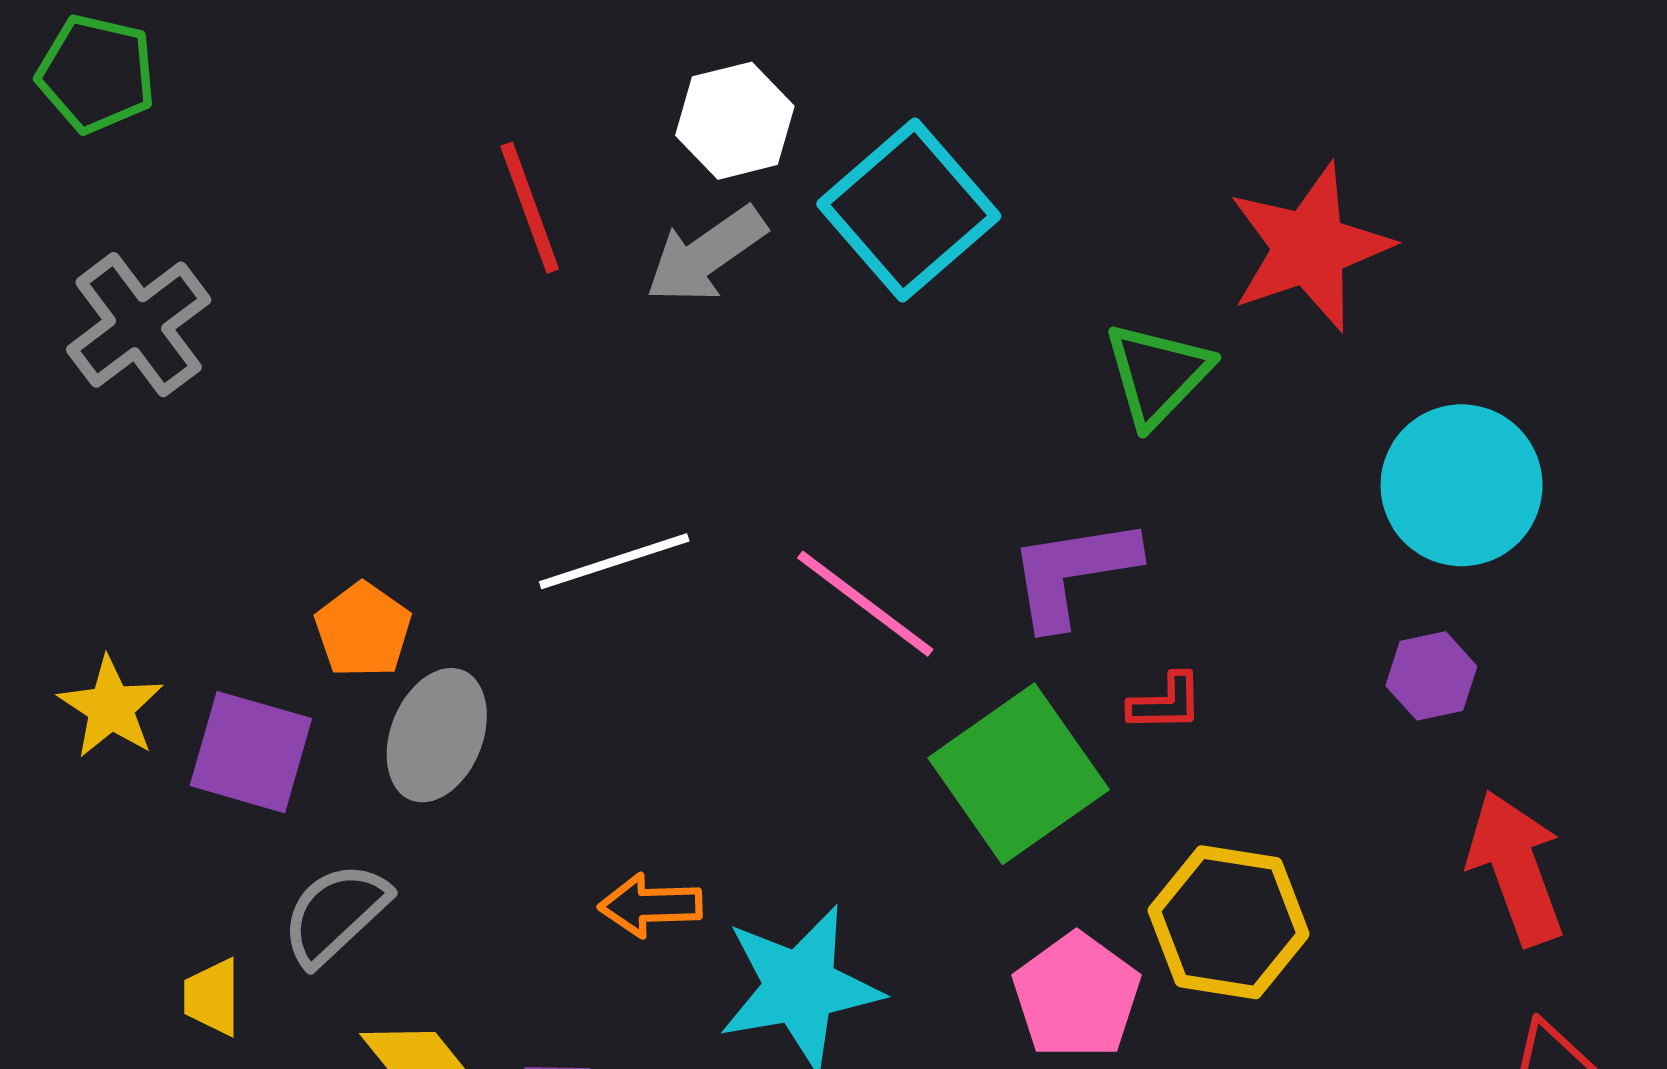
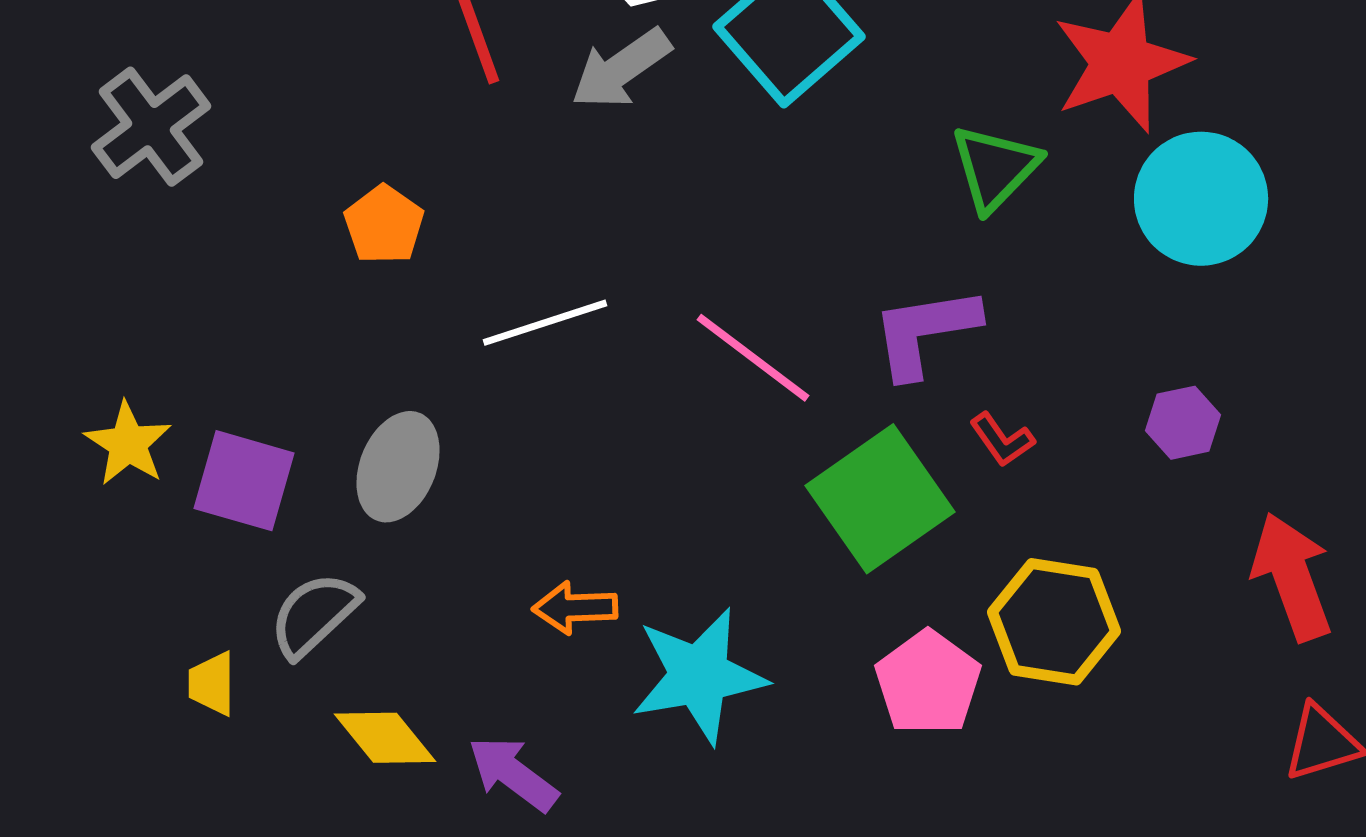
cyan circle: (1462, 485) -> (1201, 199), moved
orange pentagon: (363, 630) -> (384, 225), moved
purple hexagon: (1431, 676) -> (1183, 423), moved
red L-shape: (1166, 703) -> (1002, 440), turned 56

